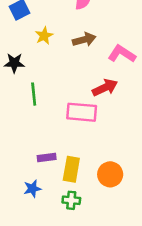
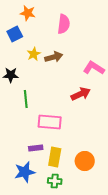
brown arrow: (84, 40) -> (54, 57), moved
pink rectangle: (82, 112) -> (50, 122), moved
blue star: (32, 189) -> (25, 172), size x1.5

